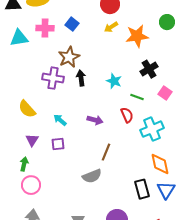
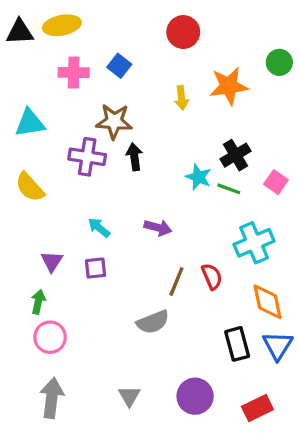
yellow arrow: (111, 27) -> (182, 98), moved, turned -64
cyan triangle: (19, 38) -> (30, 123), moved
brown star: (69, 57) -> (114, 121), turned 30
black cross: (149, 69) -> (235, 155), moved
cyan star: (114, 81) -> (198, 177), moved
yellow semicircle: (27, 109) -> (30, 187), moved
red semicircle: (127, 115) -> (212, 276), moved

